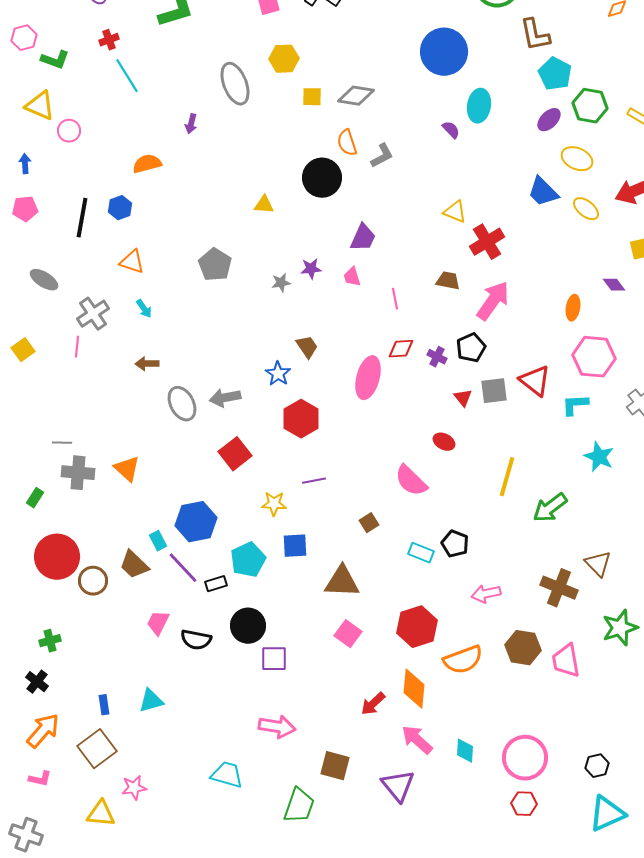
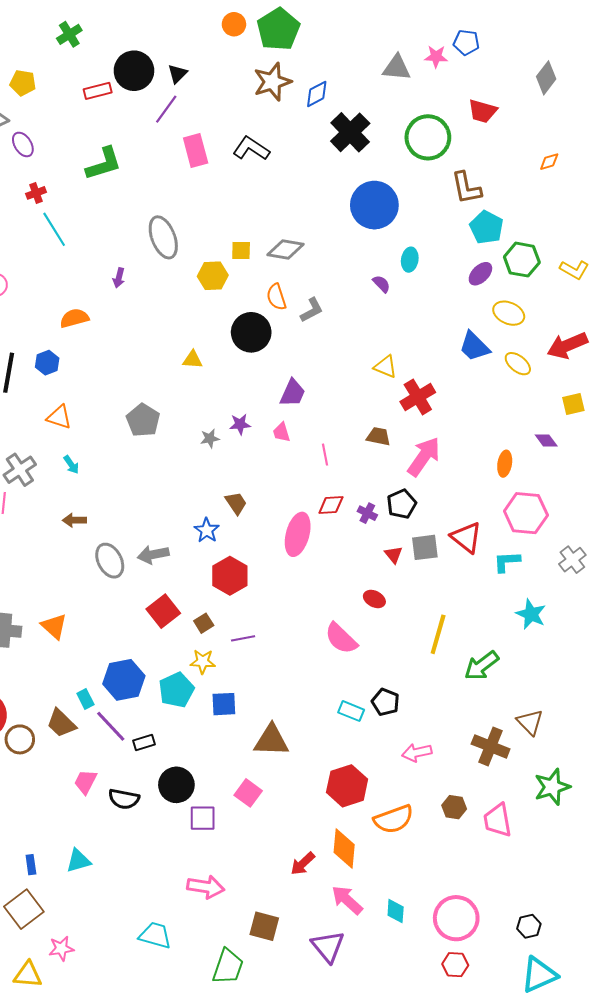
yellow hexagon: (284, 59) -> (213, 276), moved
cyan ellipse: (479, 106) -> (410, 260), size x0.7
brown square: (369, 523) -> (204, 623), moved
cyan pentagon: (248, 560) -> (176, 690), moved
pink square: (348, 634) -> (248, 793), moved
brown hexagon: (523, 648) -> (454, 807), size x0.7

